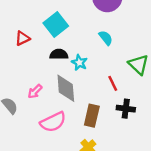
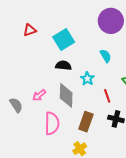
red triangle: (22, 38) -> (30, 30), moved
cyan star: (79, 63) -> (87, 79), moved
pink semicircle: (53, 122) -> (52, 123), turned -70

